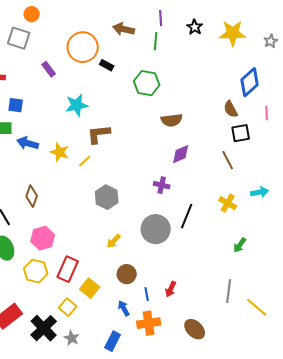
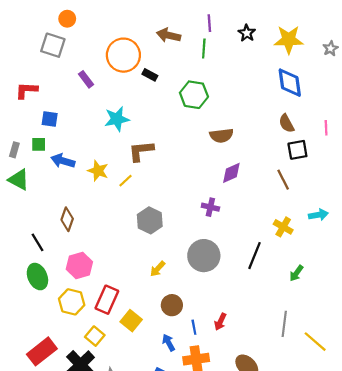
blue diamond: (250, 82) -> (290, 83), moved, turned -56
black line: (187, 216) -> (254, 256), moved
yellow square: (68, 307) -> (95, 336), moved

